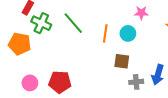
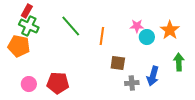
pink star: (141, 13) -> (137, 26), moved
green cross: (41, 23) -> (29, 26), moved
cyan circle: (128, 33) -> (147, 37), moved

